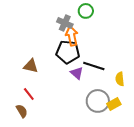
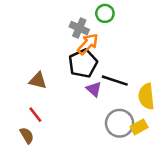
orange arrow: (72, 36) -> (88, 44), turned 54
black pentagon: (68, 52) -> (83, 63), turned -30
yellow semicircle: (120, 79) -> (146, 96), size x1.5

